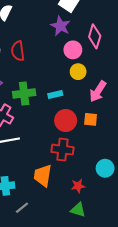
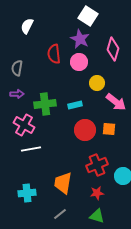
pink circle: (73, 50) -> (79, 62), moved
red semicircle: (18, 51) -> (54, 54), moved
pink arrow: (98, 91) -> (116, 102), turned -85
red cross: (62, 150) -> (97, 165), moved, turned -30
gray line: (22, 208) -> (60, 214), moved

